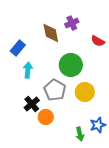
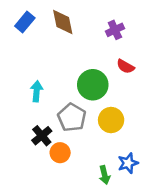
purple cross: (72, 23) -> (115, 30), moved
brown diamond: (51, 33) -> (63, 22), moved
red semicircle: (98, 41) -> (125, 66), moved
blue rectangle: (18, 48) -> (25, 22), moved

